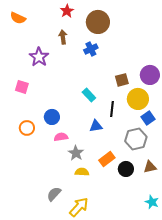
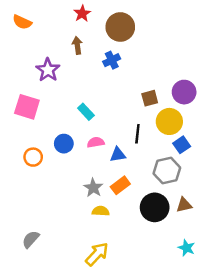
pink square: (22, 87) -> (27, 107), size x1.5
cyan rectangle: (89, 95) -> (86, 112), moved
pink semicircle: (61, 137) -> (96, 142), moved
orange rectangle: (107, 159) -> (120, 185), moved
black circle: (126, 169) -> (155, 207), size x1.5
gray semicircle: (54, 194) -> (31, 239), moved

